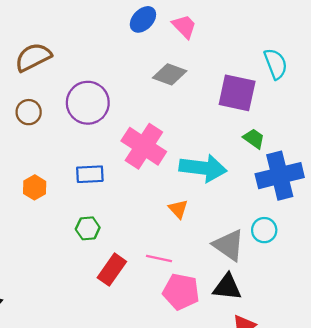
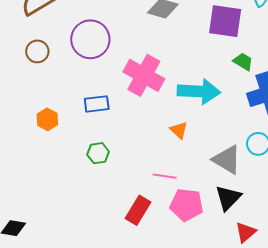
red rectangle: (112, 270) -> (138, 210), moved
black triangle: (227, 287) -> (228, 198), turned -48

